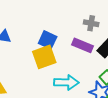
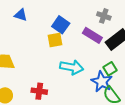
yellow square: (44, 57) -> (55, 40), size x0.7

